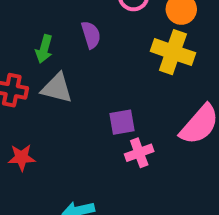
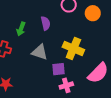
yellow cross: (173, 52) -> (73, 48), moved
gray triangle: (57, 88) -> (40, 52), moved

